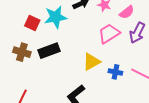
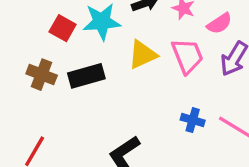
pink trapezoid: (109, 33) -> (187, 56), turned 95
yellow triangle: (91, 62) -> (143, 55), moved

